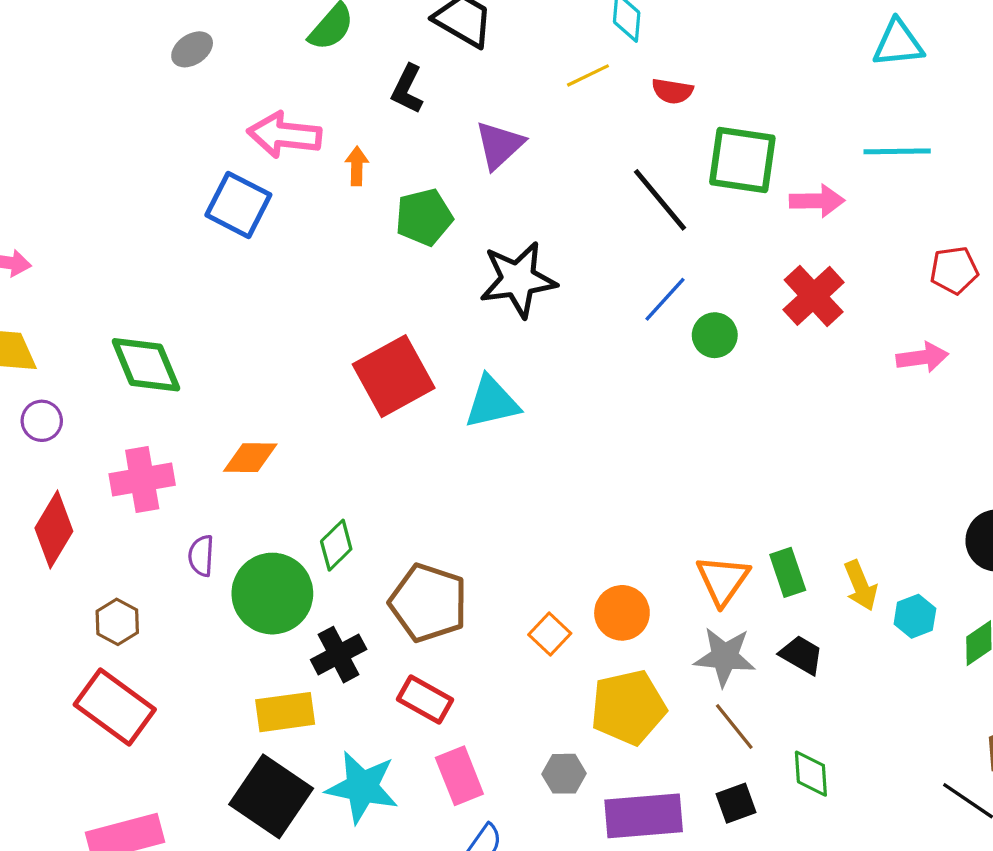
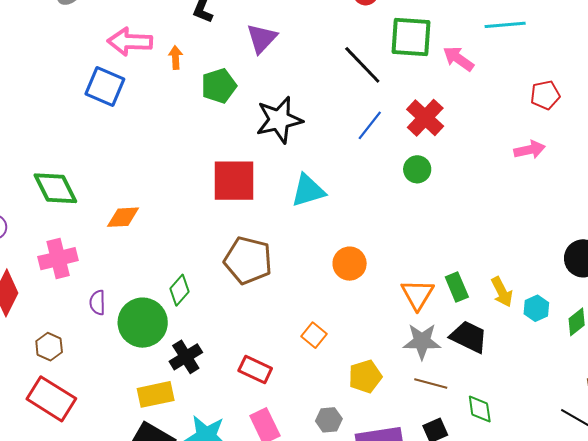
pink arrow: (817, 201) -> (458, 59), turned -140
red cross: (814, 296) -> (425, 118), moved
green circle: (715, 335) -> (417, 169), moved
red square: (394, 376) -> (234, 181), moved, turned 33
cyan triangle: (492, 402) -> (308, 191), moved
orange diamond: (250, 458) -> (123, 217), moved
brown pentagon: (428, 603) -> (248, 260), moved
orange circle: (622, 613) -> (350, 264), moved
black trapezoid: (801, 655) -> (469, 337), size x1.4
red rectangle: (425, 700) -> (255, 370), moved
yellow pentagon: (628, 707) -> (365, 376), size x0.7
brown line: (734, 726) -> (431, 384), turned -32

